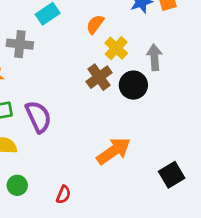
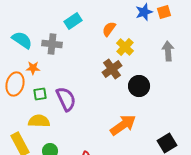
gray arrow: (154, 57) -> (168, 51), moved
black circle: (133, 85) -> (139, 86), moved

